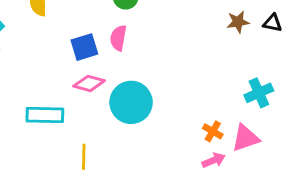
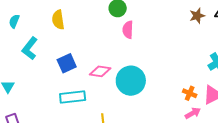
pink semicircle: (118, 38) -> (128, 30), moved
blue square: (84, 47) -> (67, 63), moved

